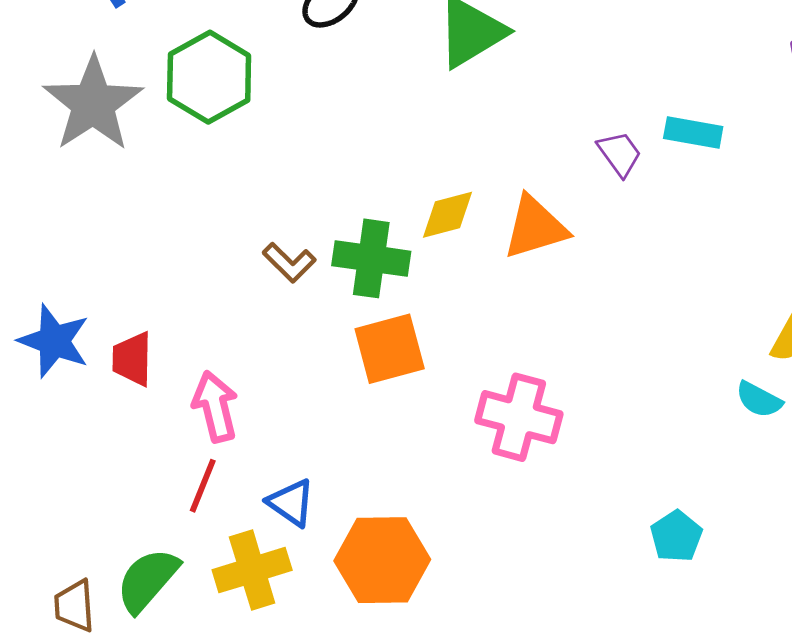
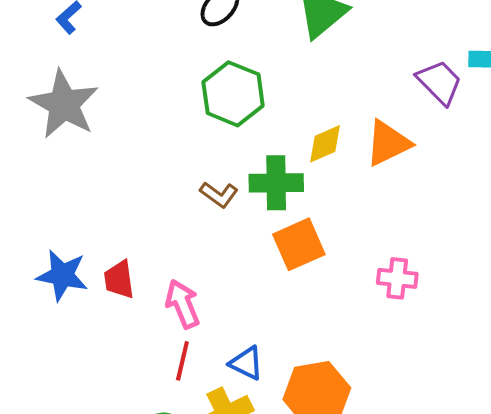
green hexagon: (209, 77) -> (233, 94), moved
purple trapezoid: (620, 154) -> (439, 82), size x1.4
pink cross: (519, 417) -> (397, 278), size x0.7

